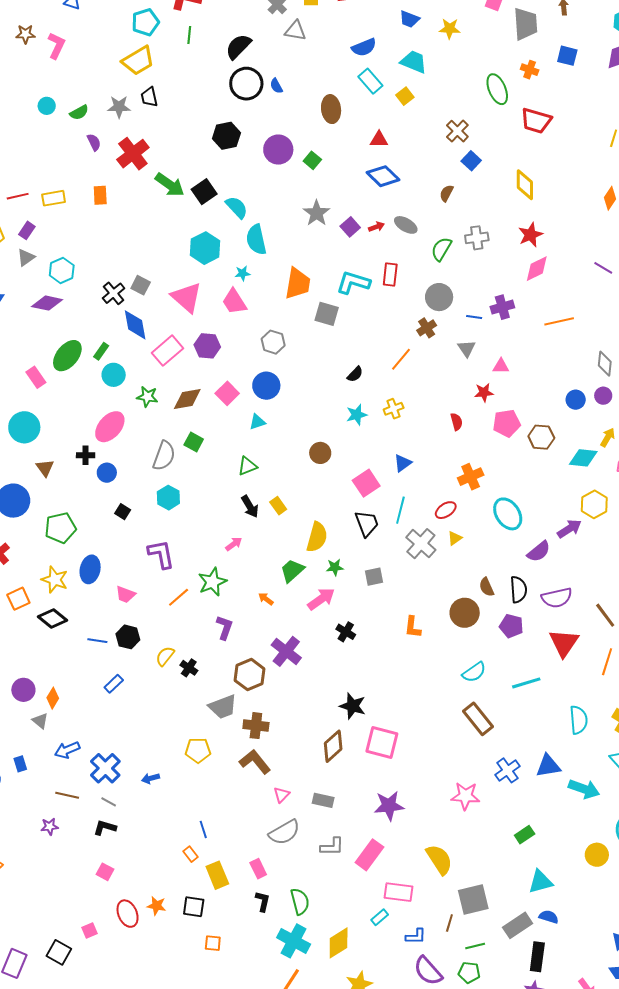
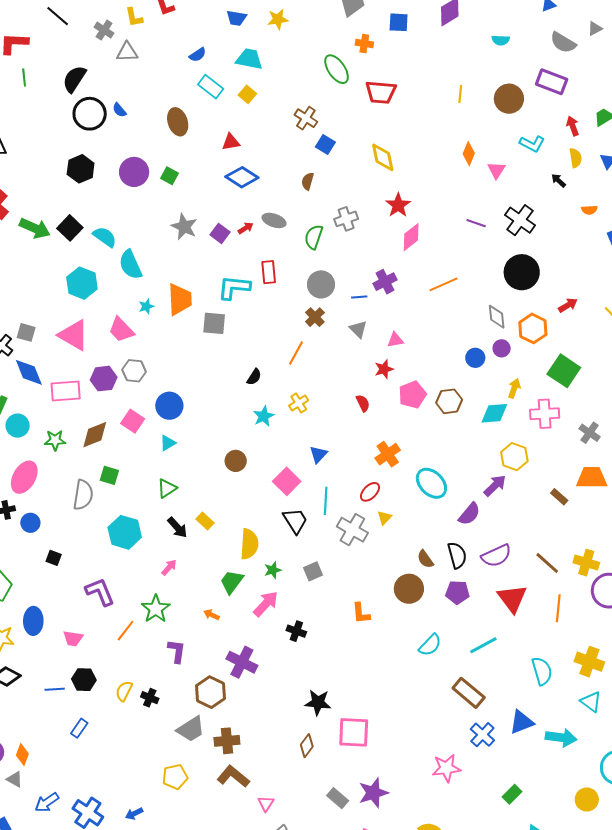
blue semicircle: (364, 47) -> (198, 55), size x0.7
cyan star: (242, 273) -> (146, 306), moved
gray hexagon: (273, 342) -> (134, 371), moved
pink rectangle: (168, 351) -> (66, 391), turned 48
cyan hexagon: (168, 498) -> (125, 532), moved, size x1.4
brown rectangle: (478, 719) -> (469, 693), moved
brown diamond: (333, 746) -> (307, 746), size x0.7
gray rectangle: (323, 800) -> (338, 798), moved, turned 40

